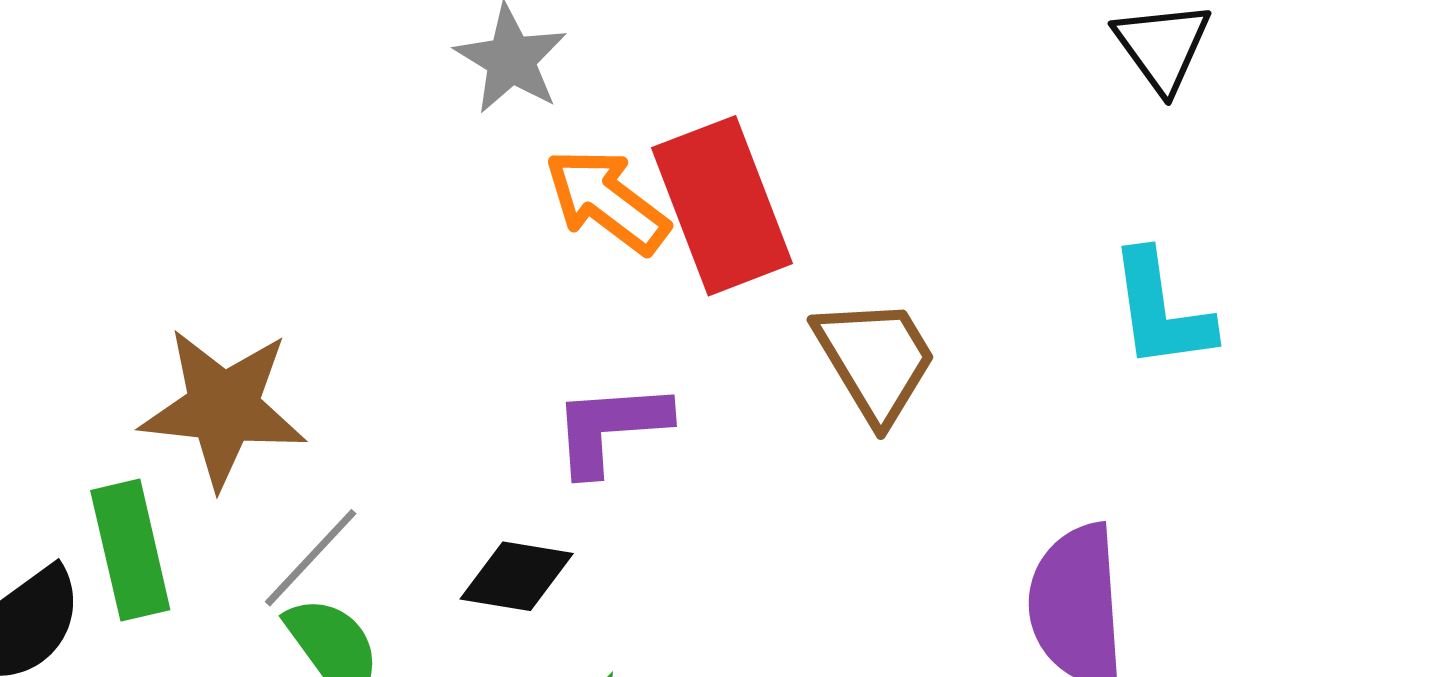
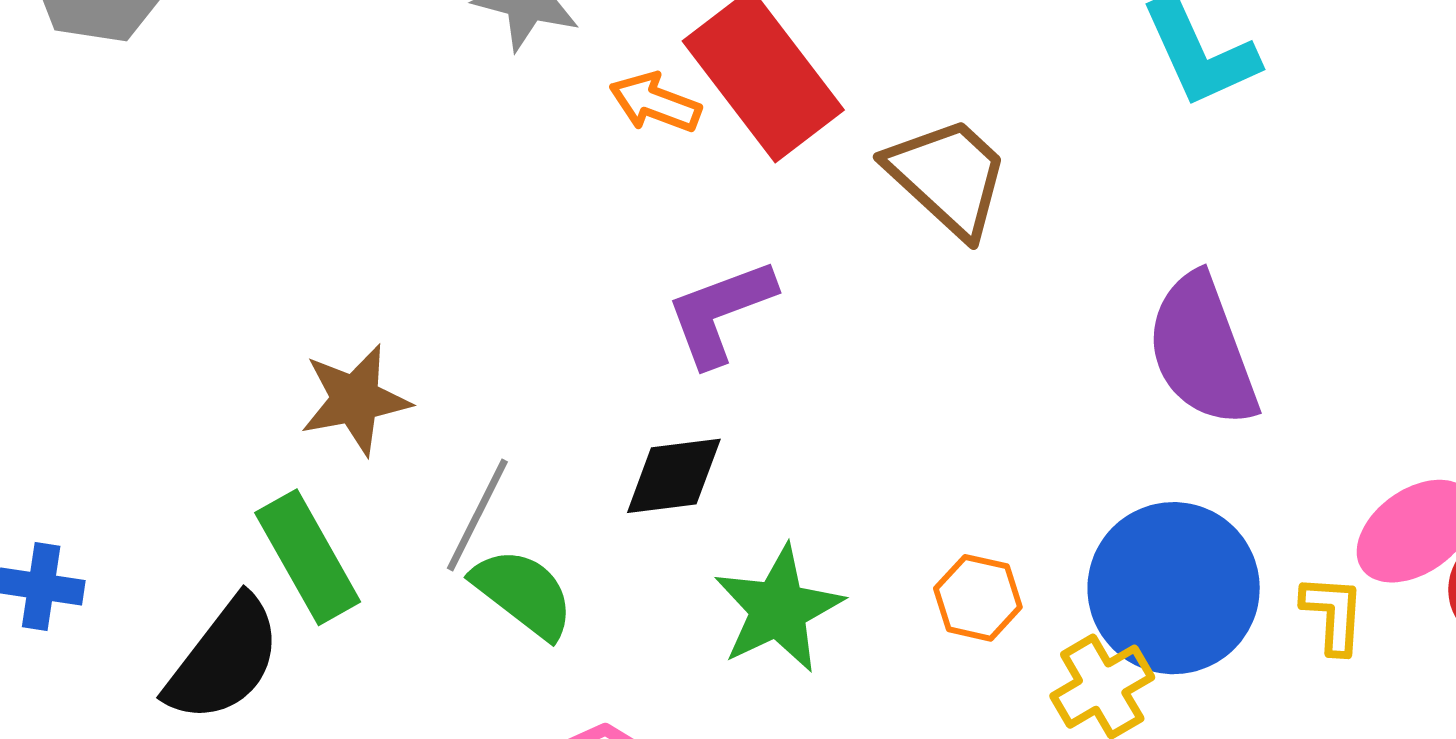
orange arrow: (607, 201) -> (655, 103), size x0.7
brown star: (223, 408) -> (355, 400), size x0.7

